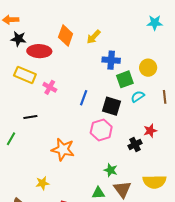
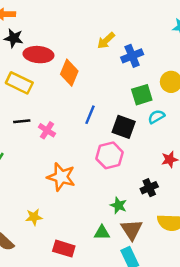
orange diamond: (66, 35) -> (69, 73), moved
blue cross: (111, 60) -> (132, 56), moved, turned -30
pink cross: (50, 87) -> (47, 130), moved
black line: (30, 117) -> (22, 121), moved
black cross: (135, 144) -> (149, 188), moved

